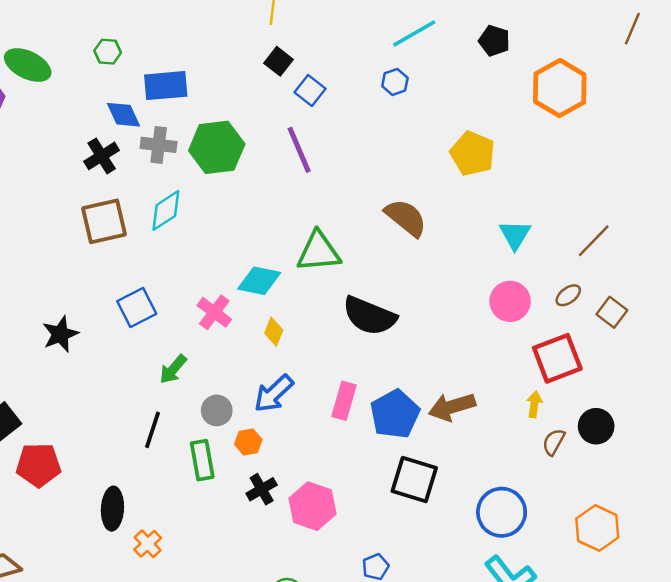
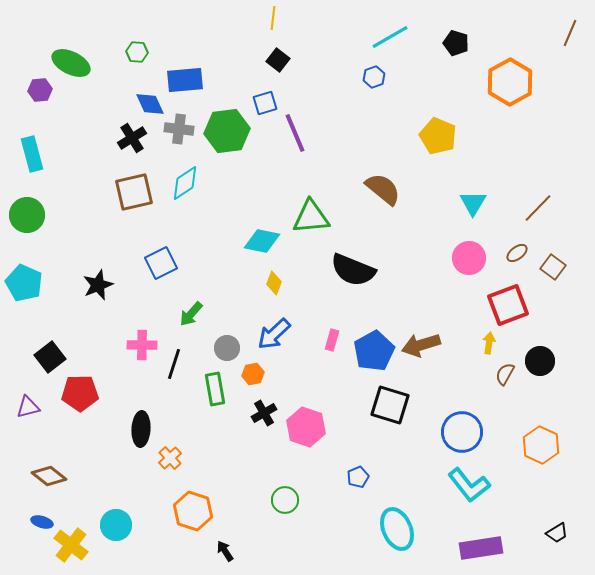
blue square: (310, 90) -> (265, 103), moved, turned 35
pink cross: (214, 312) -> (142, 345), moved, turned -36
pink rectangle: (344, 401) -> (332, 340), size x0.7

